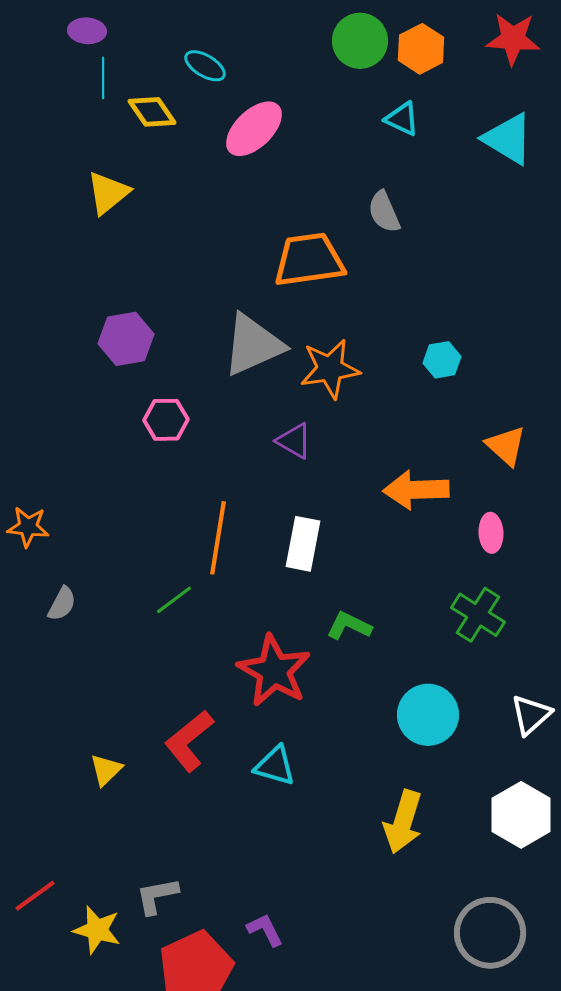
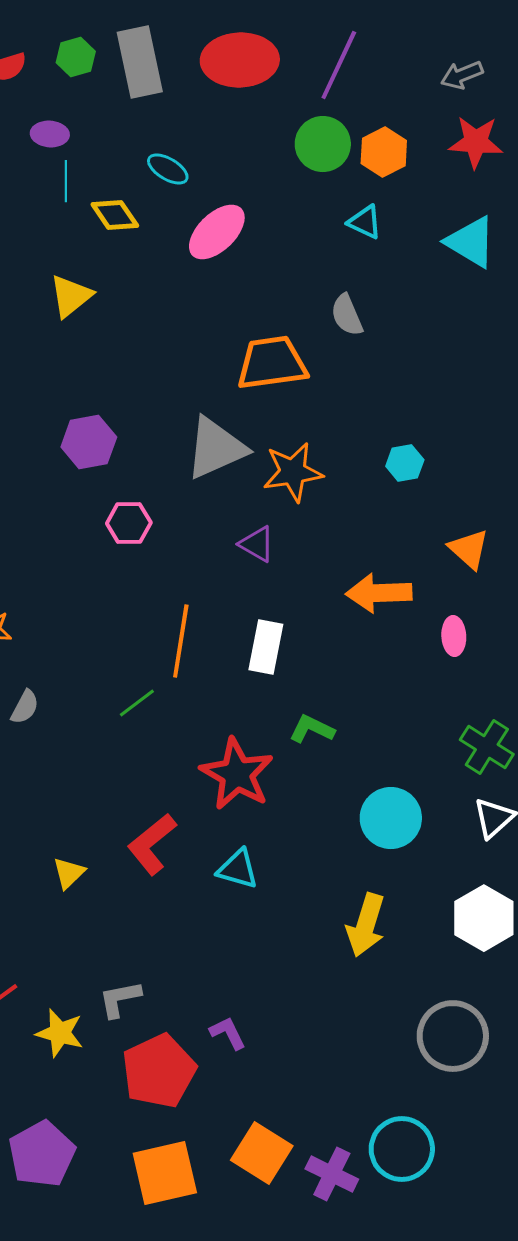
green cross: (478, 615) -> (487, 747), moved

